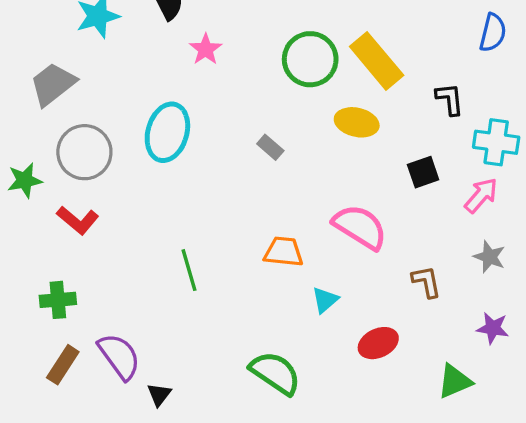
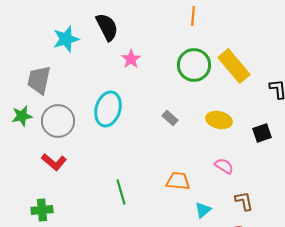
gray trapezoid: (53, 84) -> (39, 80), turned -40
yellow ellipse: (357, 122) -> (219, 120), moved
green star: (25, 180) -> (22, 116), moved
pink semicircle: (360, 227) -> (224, 166), size x0.6
brown L-shape: (426, 282) -> (244, 201), moved

